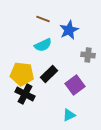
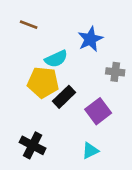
brown line: (43, 19) -> (29, 25), moved
yellow pentagon: (22, 74) -> (43, 82), moved
black cross: (25, 94) -> (33, 145), moved

